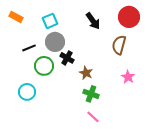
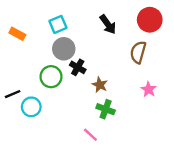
orange rectangle: (16, 17) -> (17, 34), moved
black line: (29, 48) -> (13, 94), moved
pink line: (93, 117) -> (90, 135), moved

